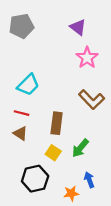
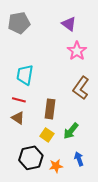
cyan trapezoid: (28, 85) -> (25, 75), turned 145
brown L-shape: (92, 99) -> (81, 88), turned 80
orange star: (71, 193) -> (56, 166), moved

